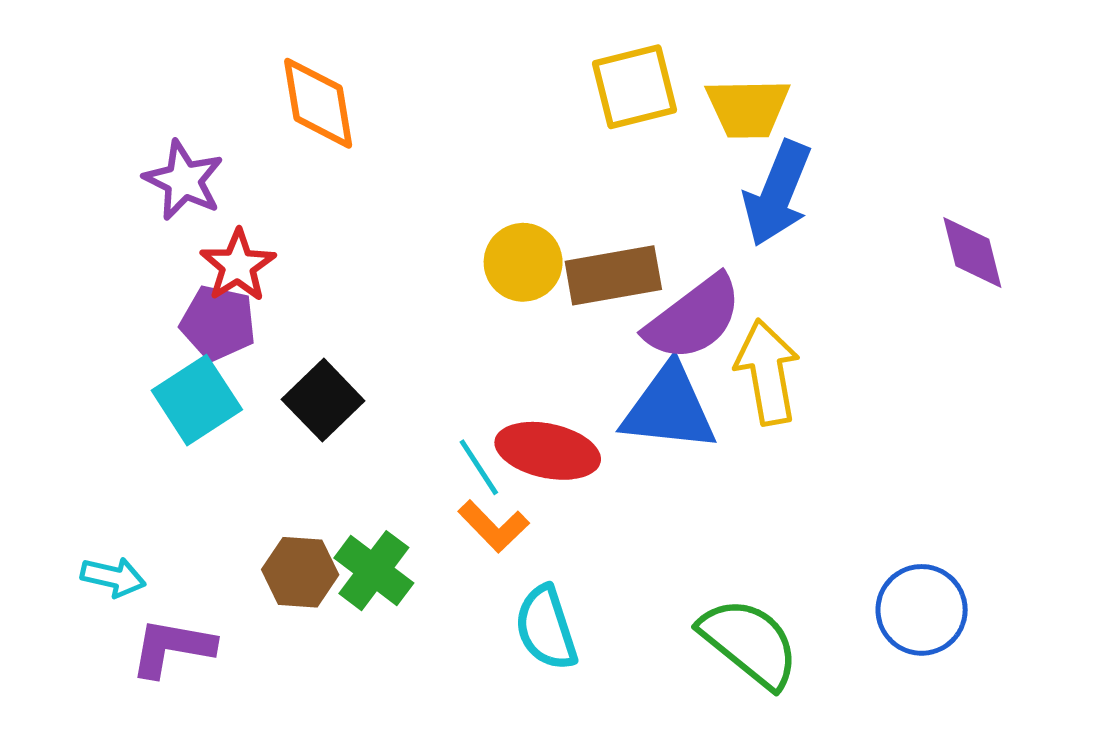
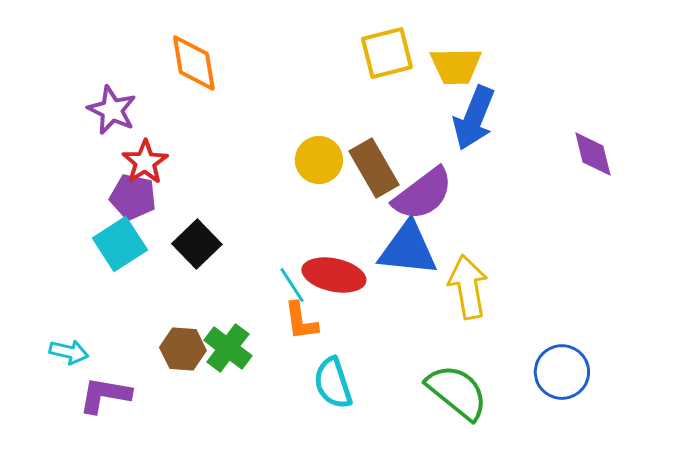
brown rectangle: (613, 275) -> (374, 168), turned 70
yellow arrow: (767, 372) -> (468, 287), moved
orange L-shape: (494, 526) -> (301, 321), turned 36

